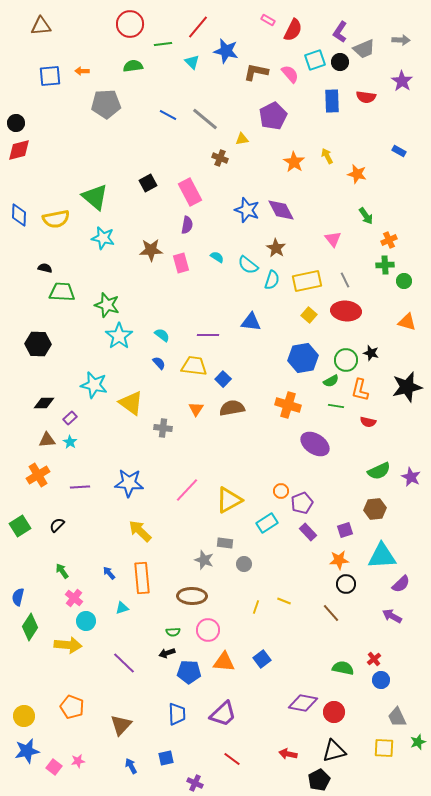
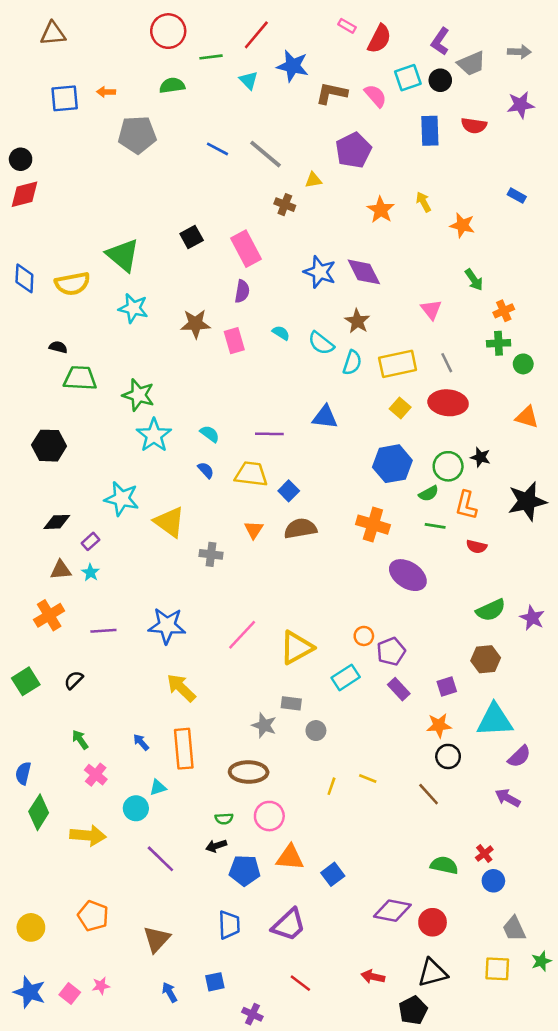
purple star: (402, 81) -> (521, 105), turned 30
cyan circle: (86, 621) -> (136, 808), moved
blue square: (262, 659) -> (333, 874), moved
blue star: (27, 751) -> (30, 992), moved, turned 30

